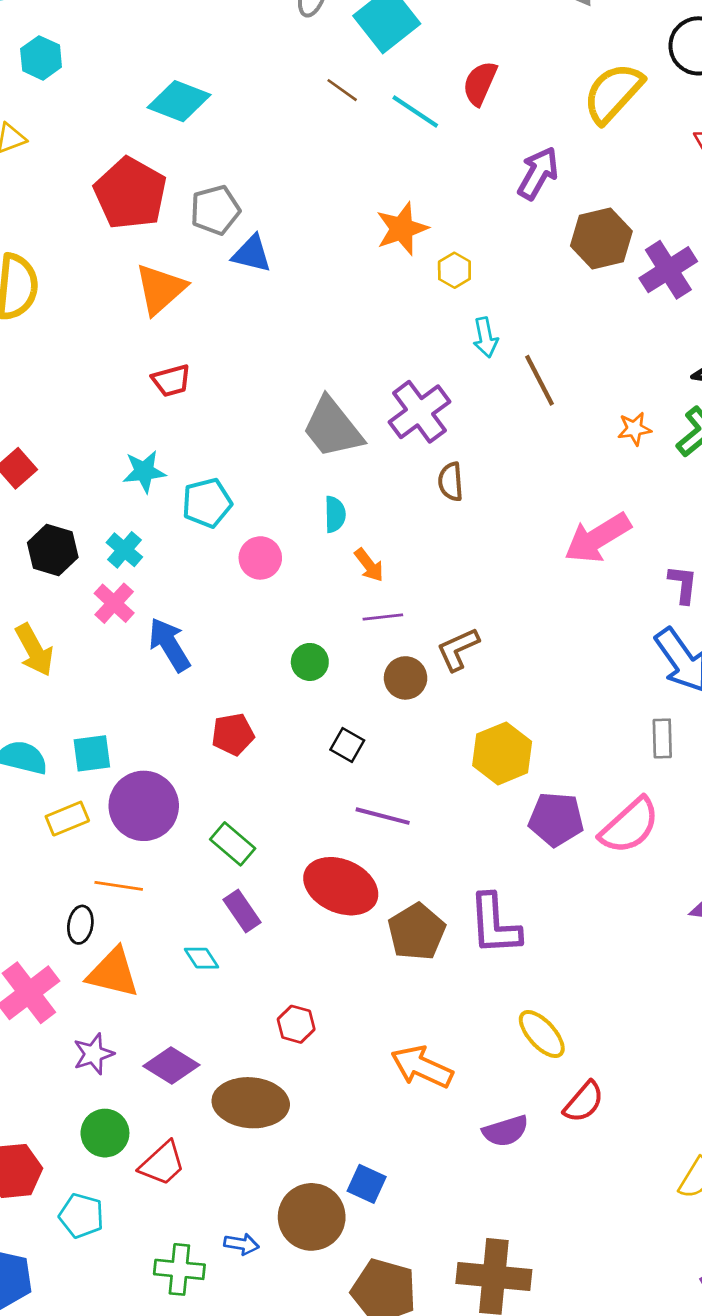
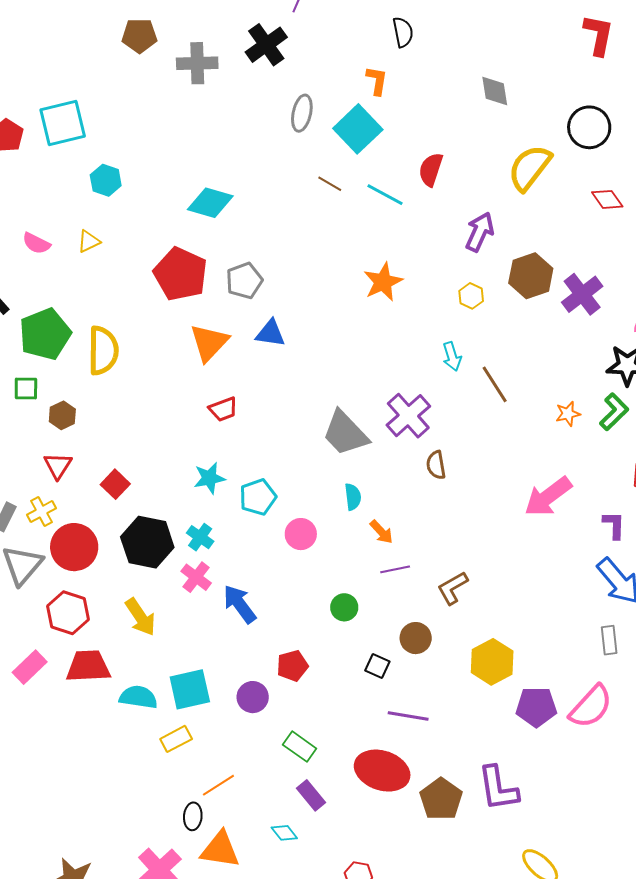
blue triangle: (252, 254) -> (270, 333), moved
yellow hexagon: (454, 270) -> (471, 296), moved
black hexagon: (53, 550) -> (147, 542), size x1.4
brown circle: (406, 678) -> (416, 638), moved
cyan square: (92, 753) -> (190, 689), size x1.4
purple circle: (144, 806) -> (253, 697), moved, size x0.6
orange line: (119, 886) -> (218, 785), turned -36

